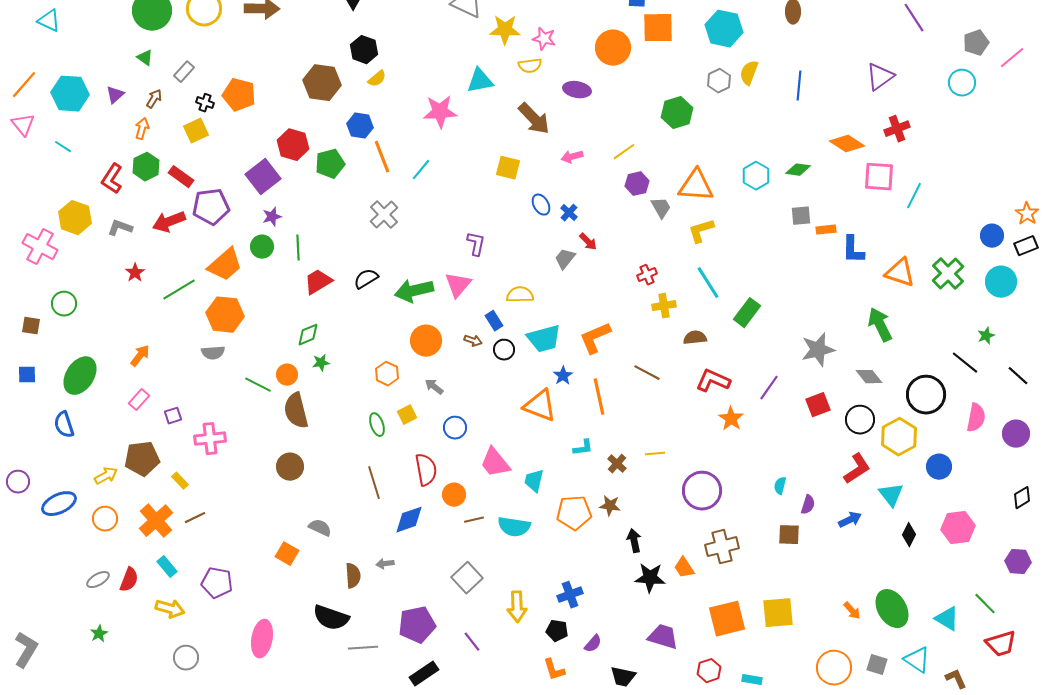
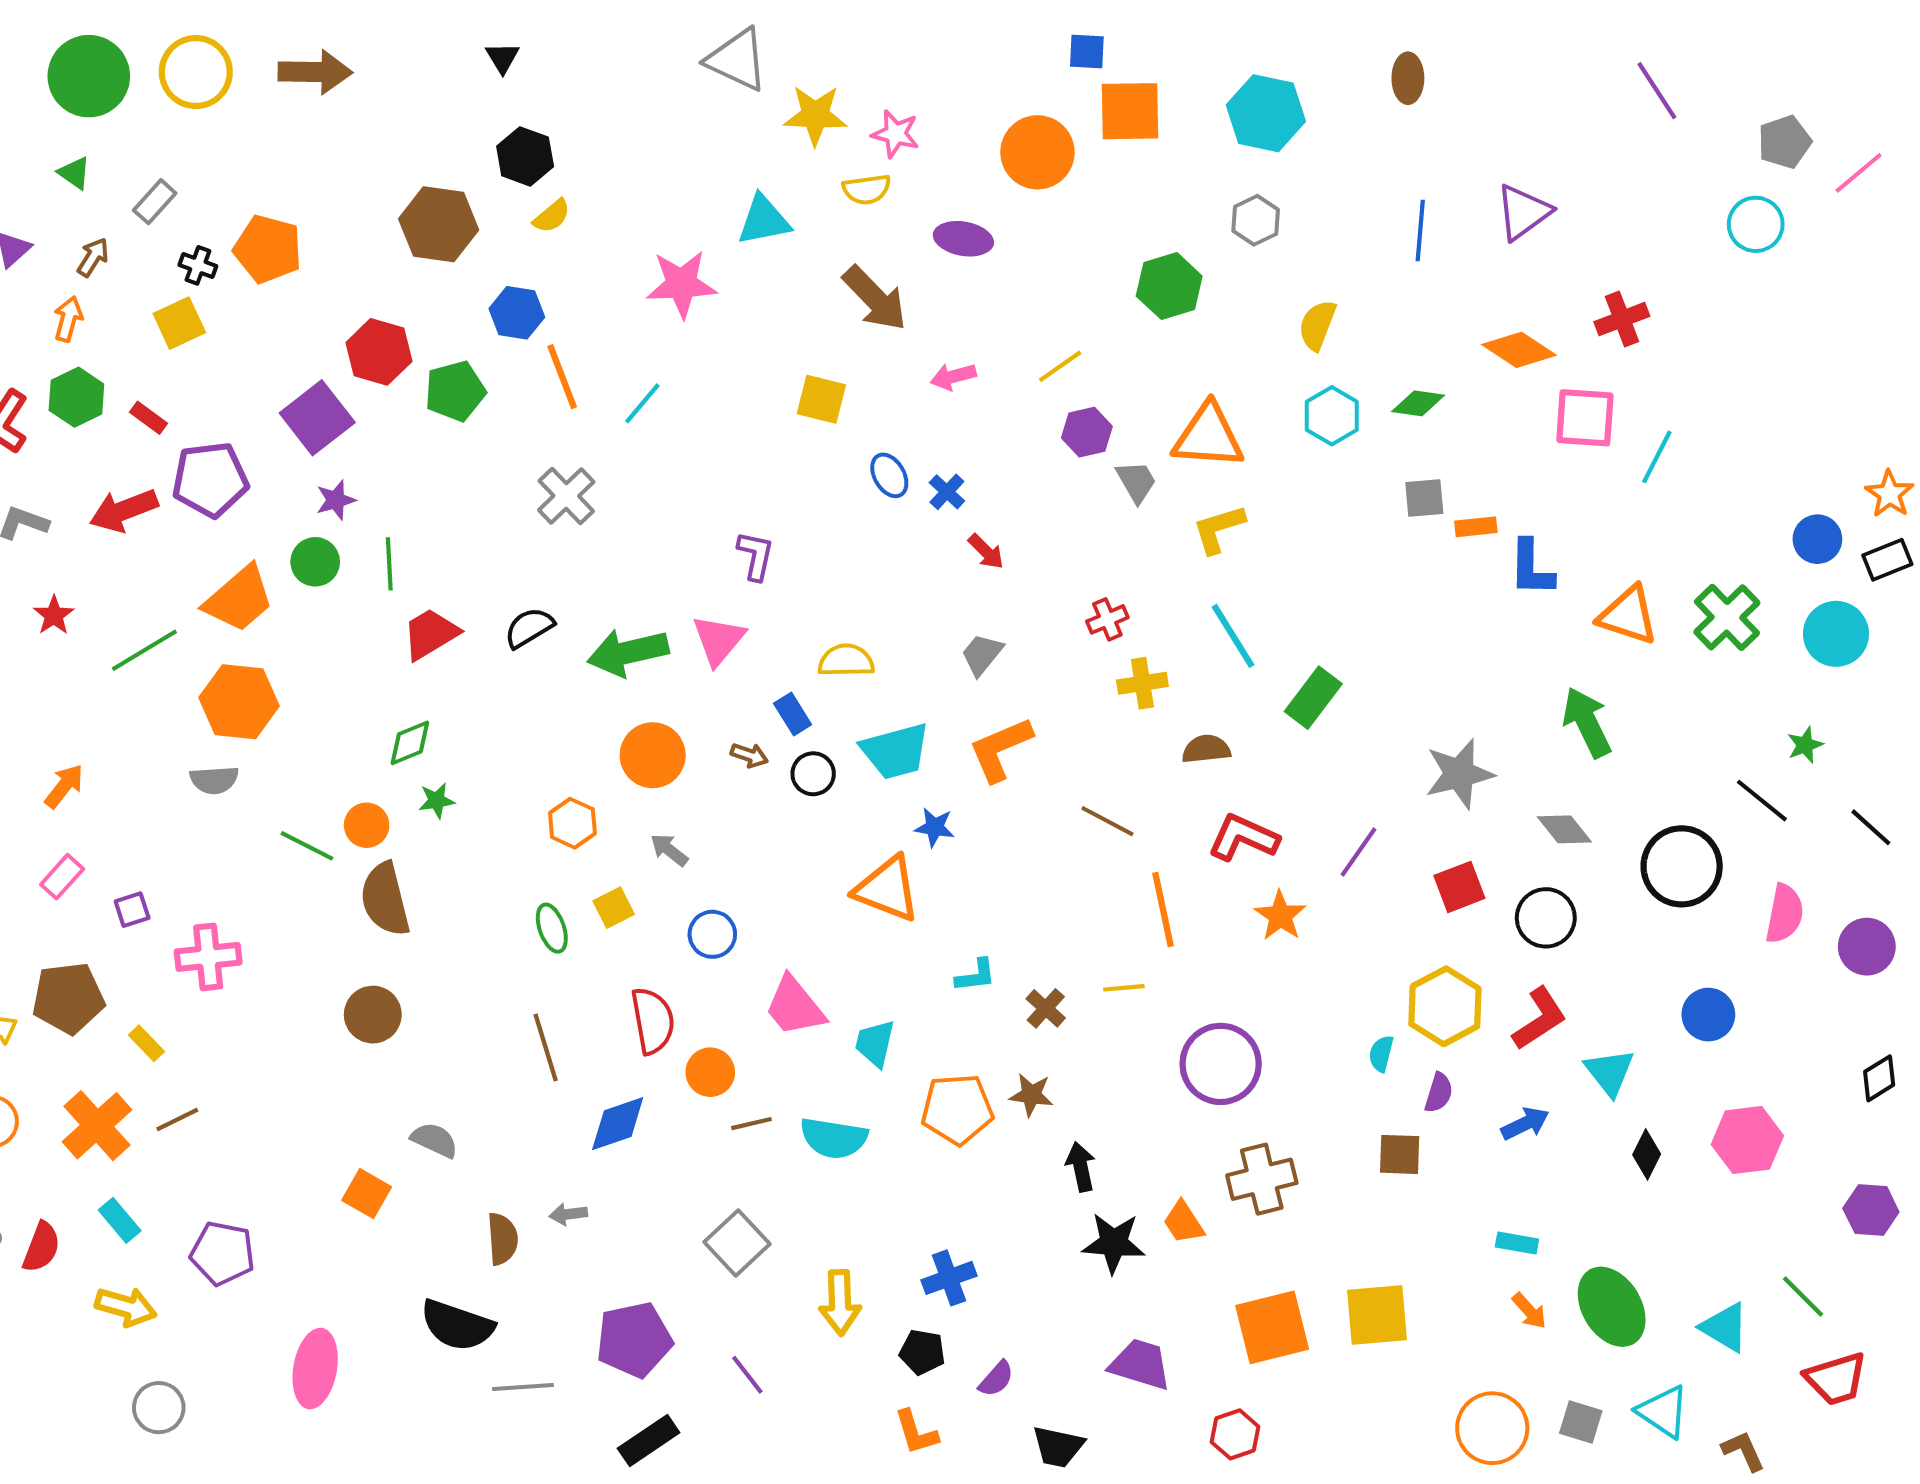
yellow semicircle: (749, 73) -> (1317, 325), moved
purple triangle: (880, 77) -> (1523, 212), moved
red rectangle: (181, 177) -> (148, 418), size x0.7
gray trapezoid: (565, 259) -> (982, 654), moved
blue star: (563, 376) -> (935, 827), turned -30
orange line: (599, 397) -> (1163, 910), moved
yellow hexagon: (899, 437) -> (1445, 1006), moved
cyan rectangle: (752, 680) -> (1517, 1243), moved

